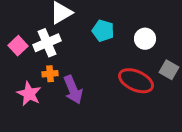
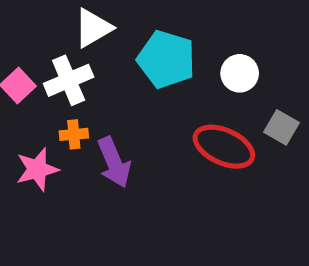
cyan pentagon: (103, 31) -> (166, 59), size x1.5
pink star: (29, 94) -> (37, 169), turned 30

